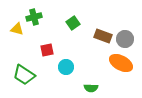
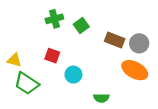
green cross: (34, 17) -> (54, 19), moved
yellow triangle: (17, 29) -> (14, 60), moved
red square: (47, 50) -> (52, 56), turned 32

